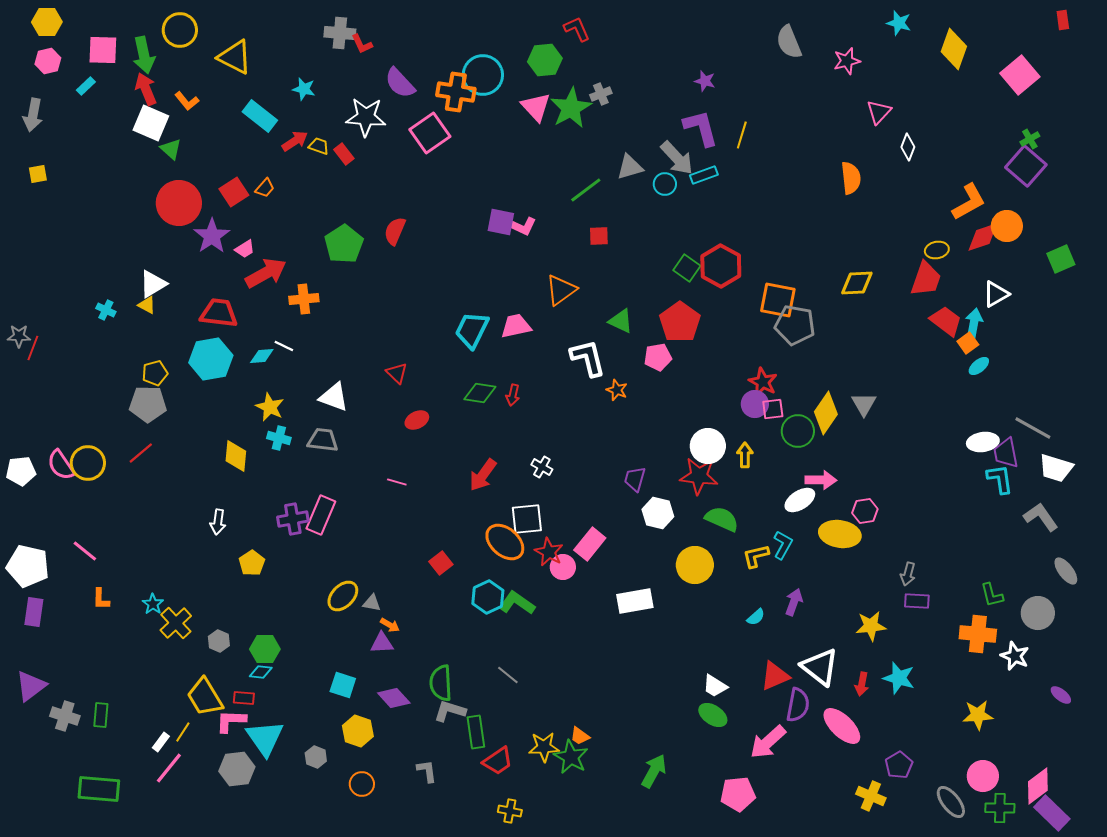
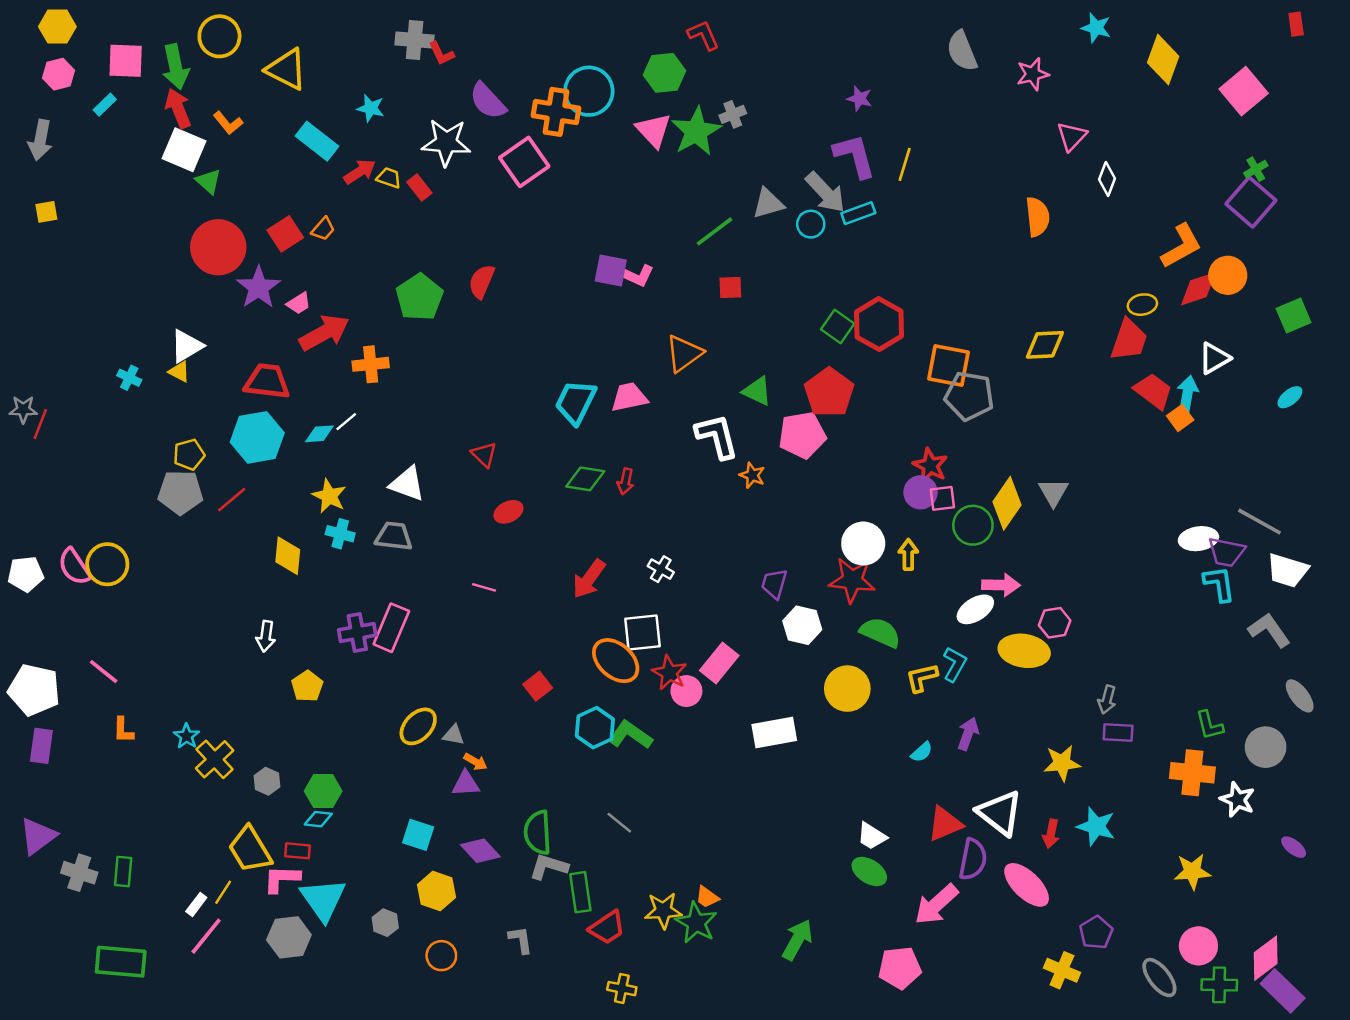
white line: (284, 346) -> (346, 422), turned -66
pink pentagon: (658, 357) -> (802, 435), size x1.4
cyan ellipse: (979, 366) -> (1290, 397), moved
red line: (141, 453) -> (232, 500), moved
purple trapezoid: (1006, 453) -> (1227, 552), turned -68

